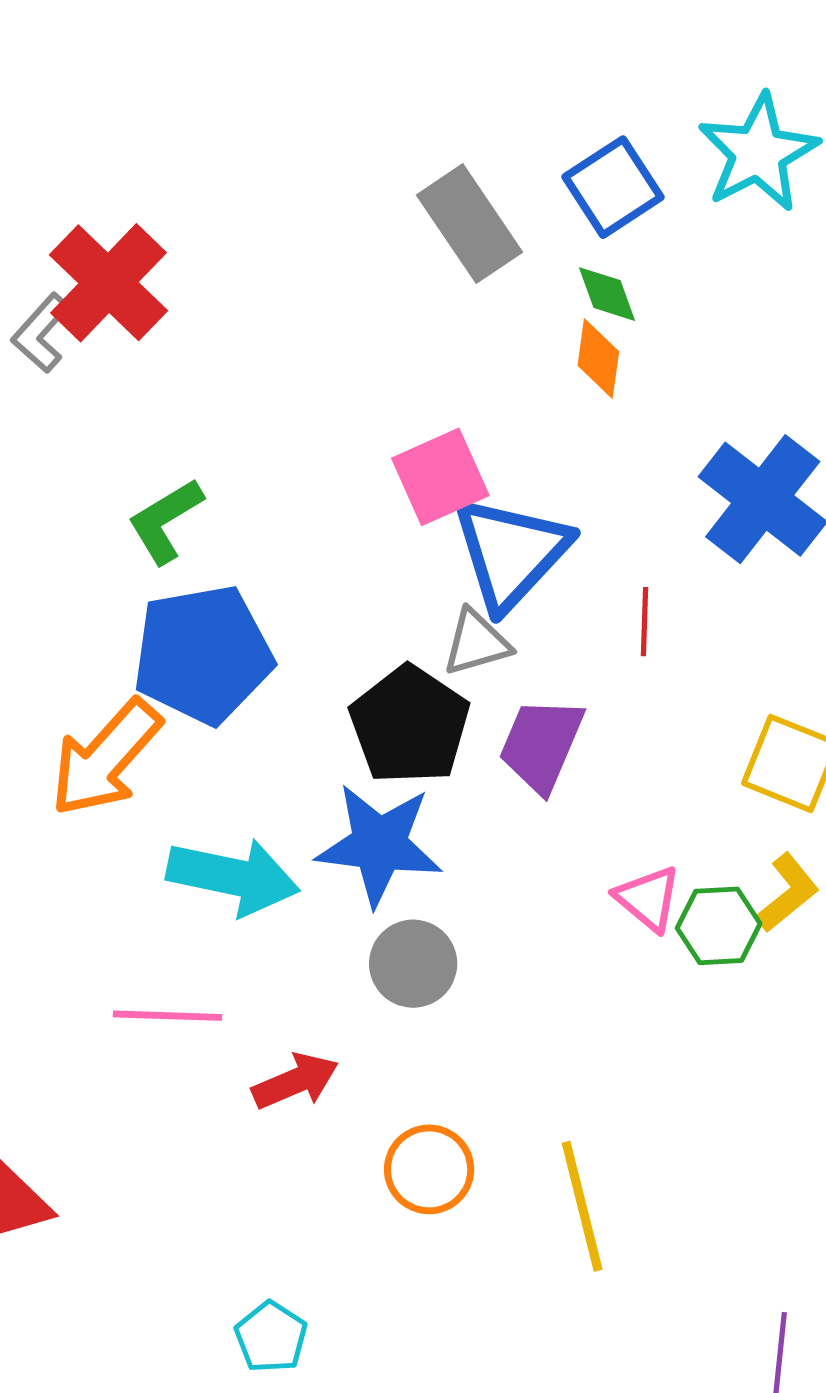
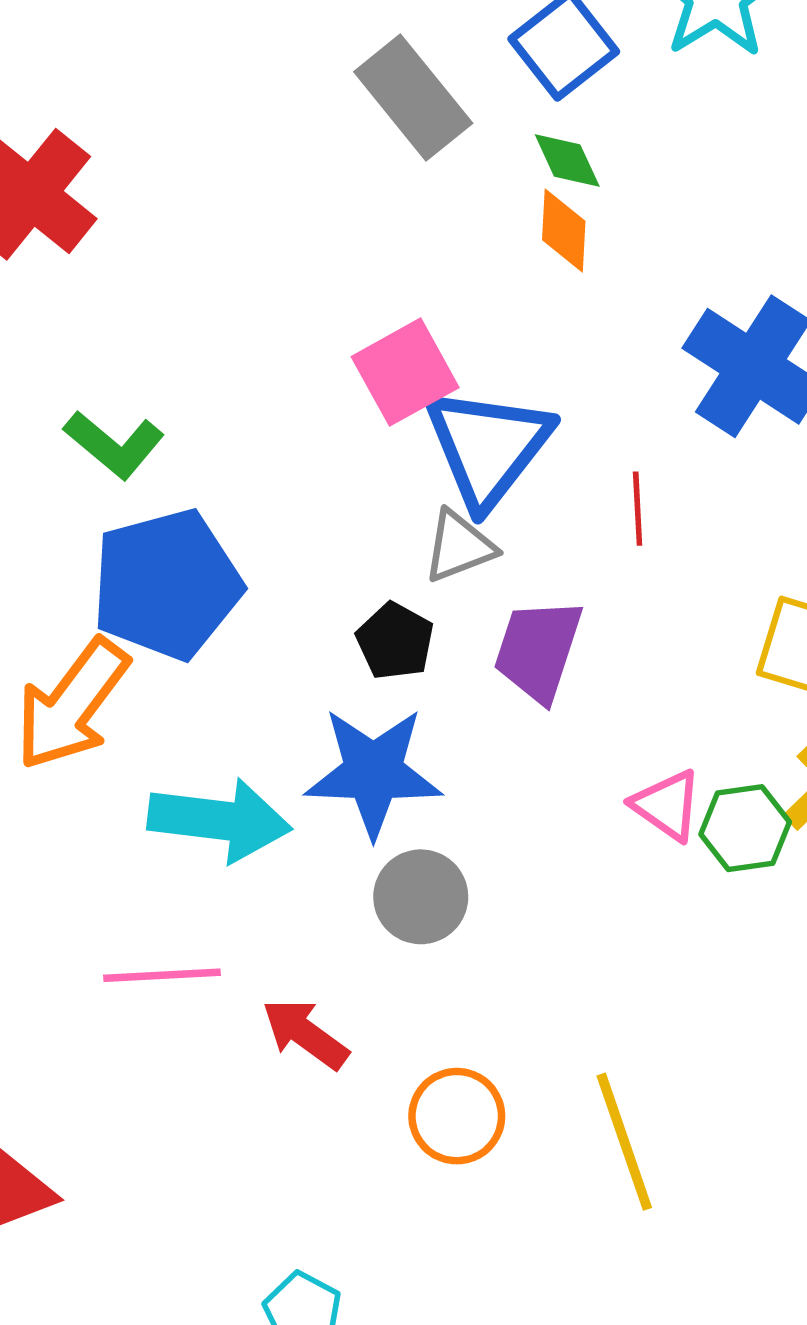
green L-shape: (165, 521) -> (114, 444), turned -104
black pentagon: (410, 725) -> (395, 641), size x0.6
red arrow: (295, 1081) -> (305, 1034), turned -116

